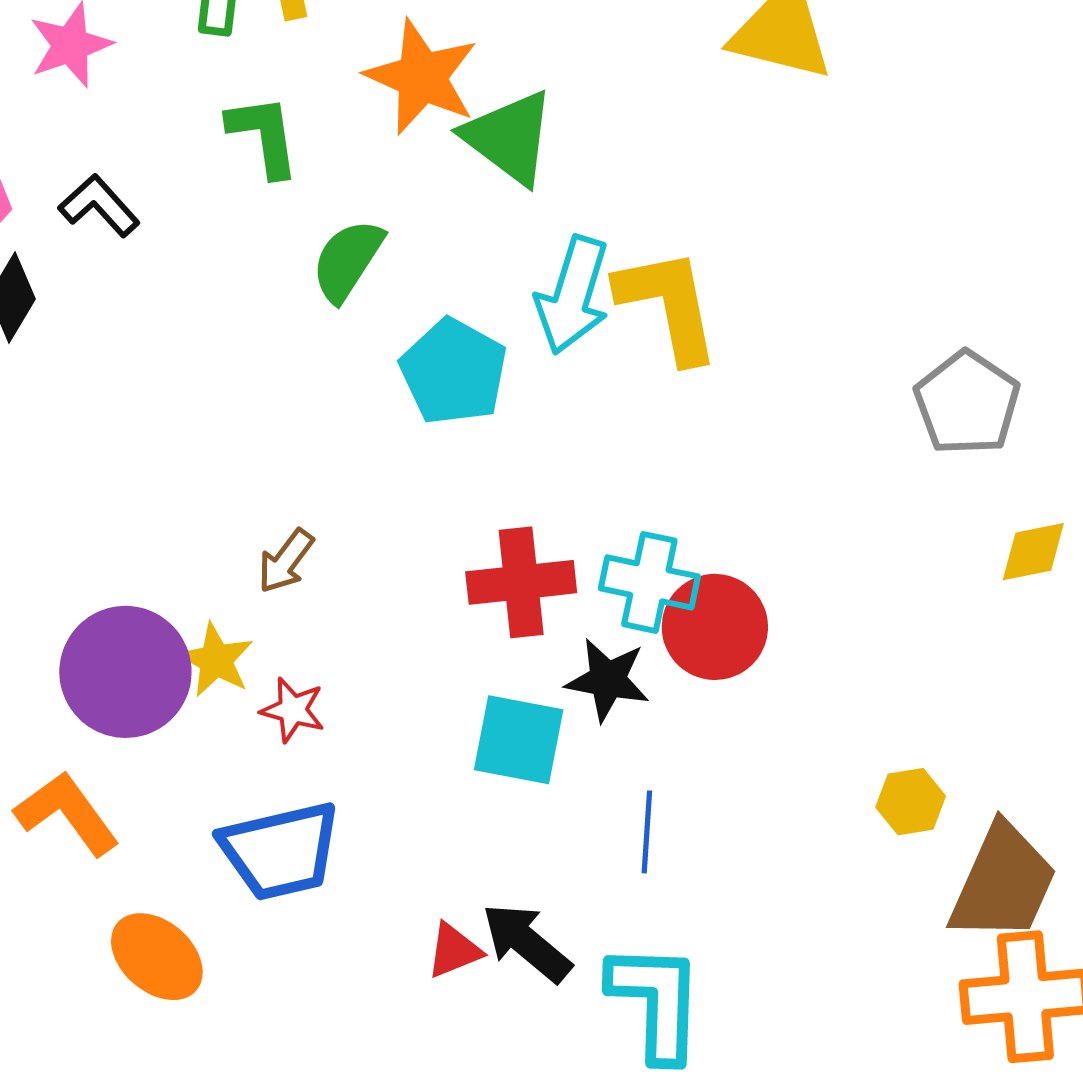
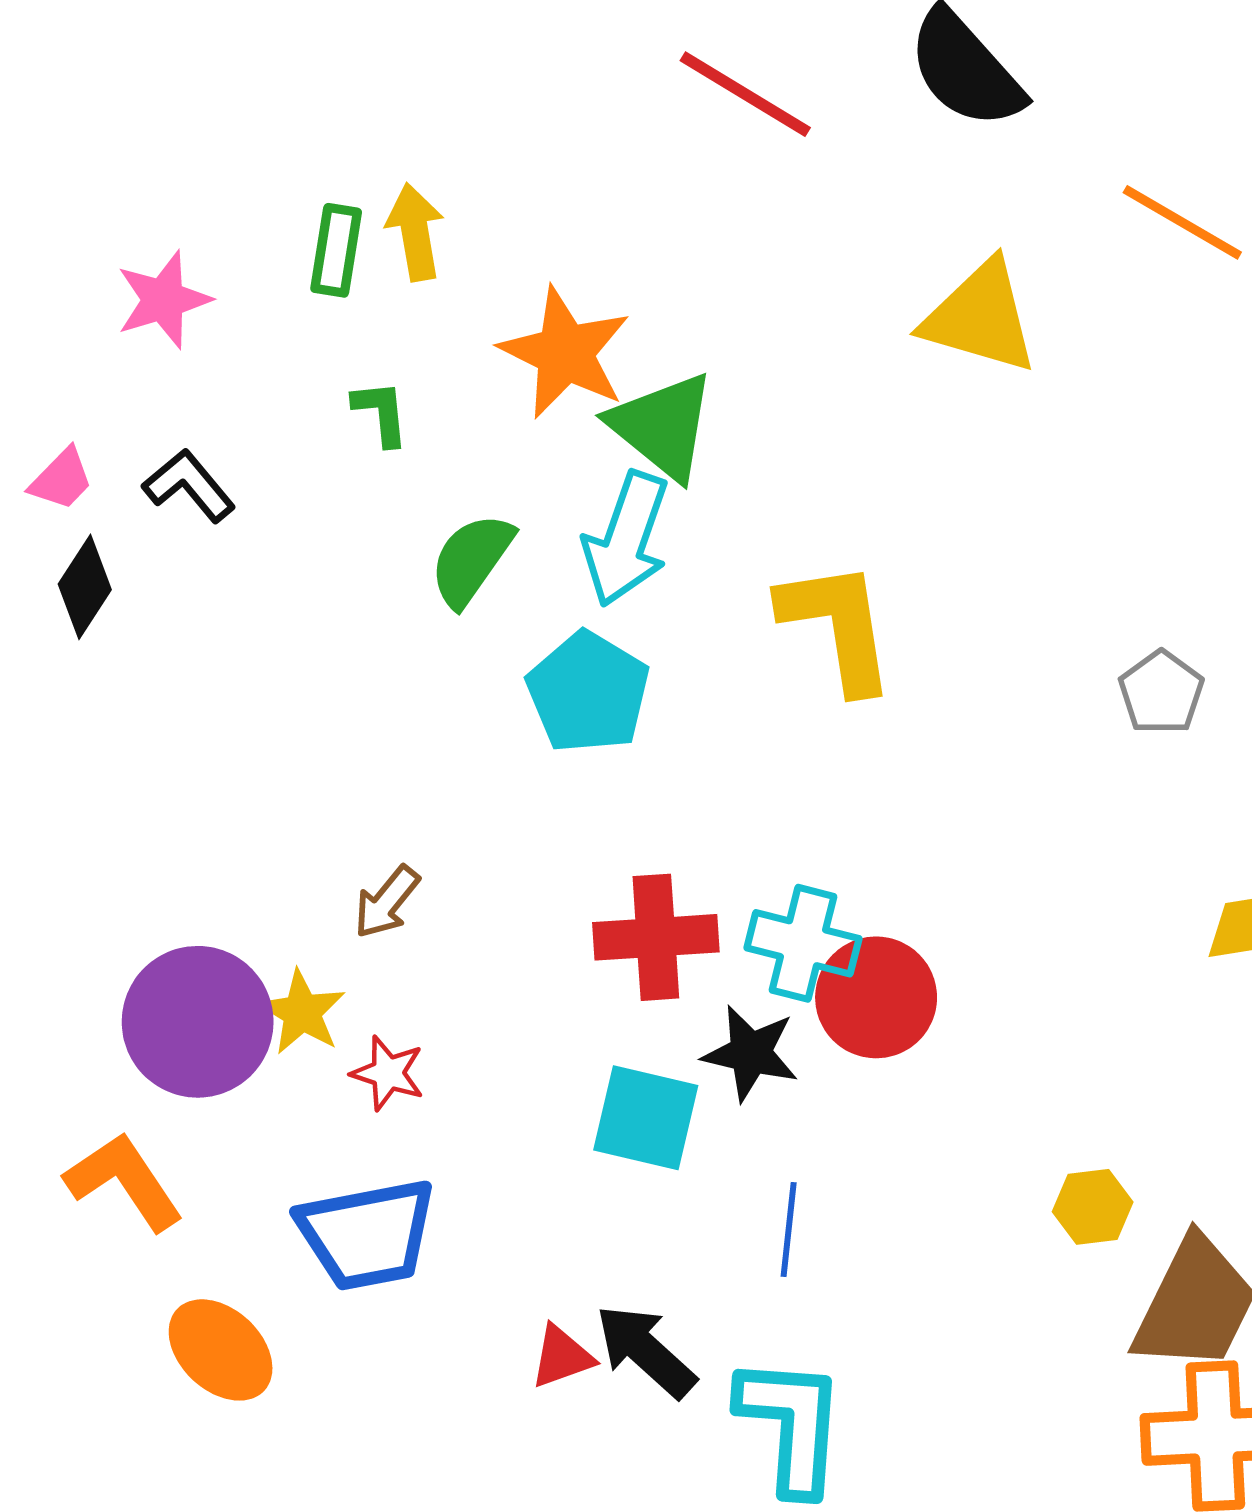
green L-shape: (264, 136) -> (381, 413), size x0.7
cyan arrow: (573, 295) -> (626, 539), moved
gray pentagon: (967, 403) -> (1161, 692), moved, size x0.7

